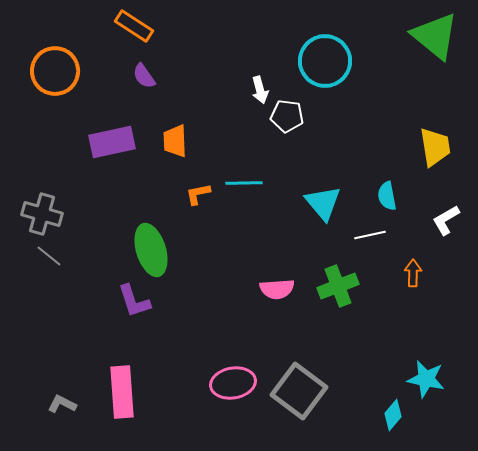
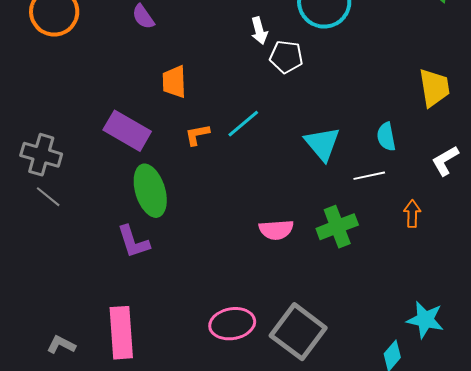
purple rectangle: (112, 142) -> (127, 131), moved, turned 42
cyan line: (244, 183) -> (243, 124), turned -39

